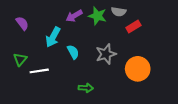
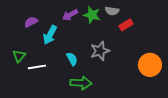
purple semicircle: (22, 23) -> (31, 22), moved, turned -80
cyan semicircle: (73, 52) -> (72, 59), moved
orange circle: (138, 69) -> (150, 65), moved
green arrow: (86, 88) -> (81, 83), size x1.5

